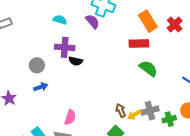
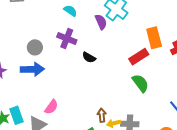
red rectangle: (139, 43) -> (139, 57), turned -48
black semicircle: (76, 61) -> (89, 57), moved
blue arrow: (41, 87) -> (32, 69), size x1.6

